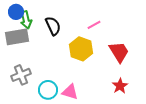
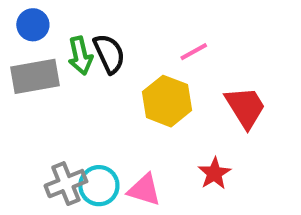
green arrow: (26, 20) -> (80, 56), moved
gray cross: (21, 75) -> (66, 184), moved
red star: (120, 86) -> (214, 173), moved

